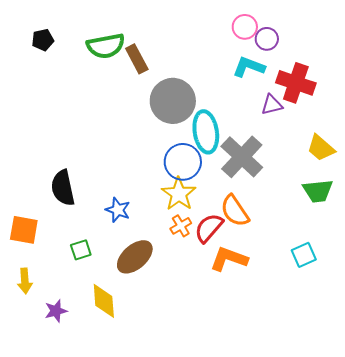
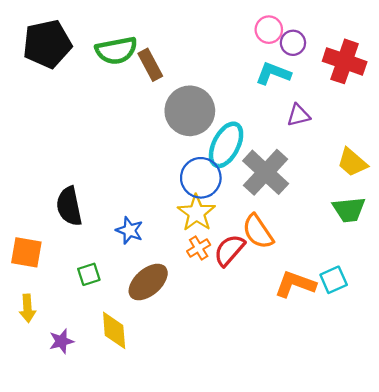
black pentagon: (43, 40) -> (47, 44), size x2.0
red cross: (296, 83) -> (345, 61), moved
cyan ellipse: (206, 132) -> (226, 145), turned 36
orange L-shape: (229, 259) -> (295, 284), moved

